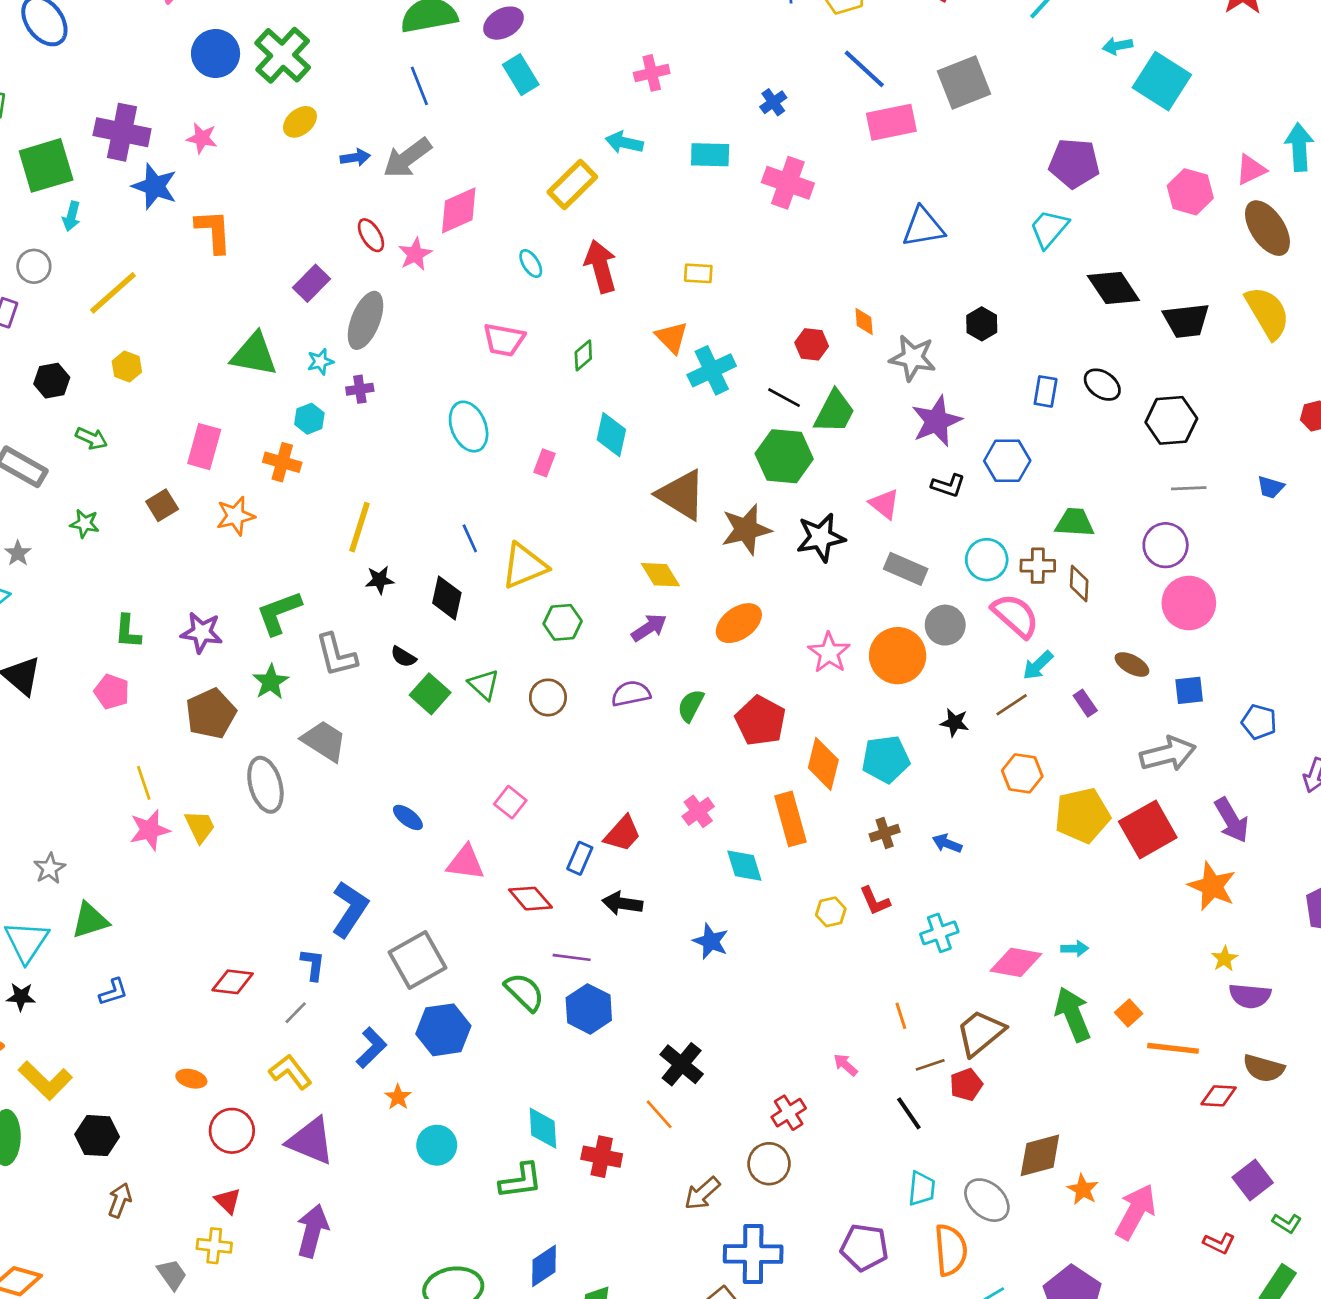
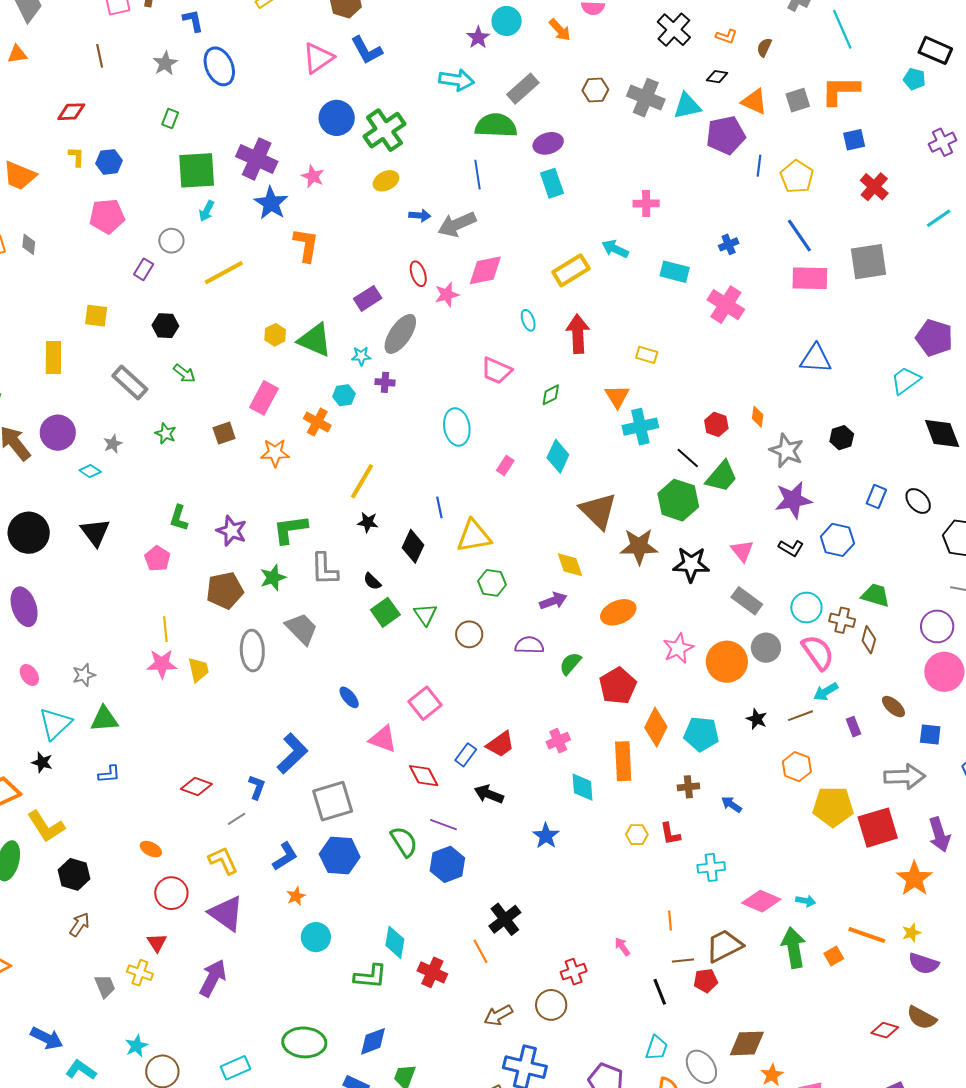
yellow hexagon: (127, 367) -> (275, 335), moved
pink square: (510, 802) -> (425, 703), size x1.4
orange line: (1173, 1048) -> (867, 935), moved

